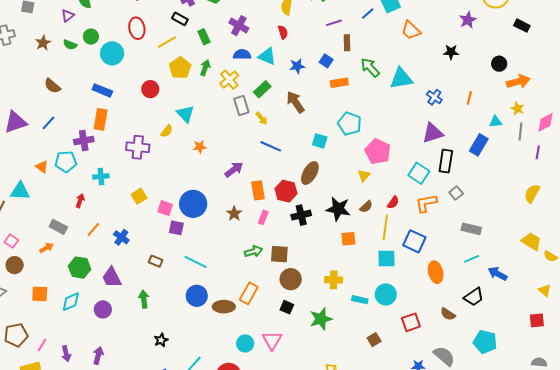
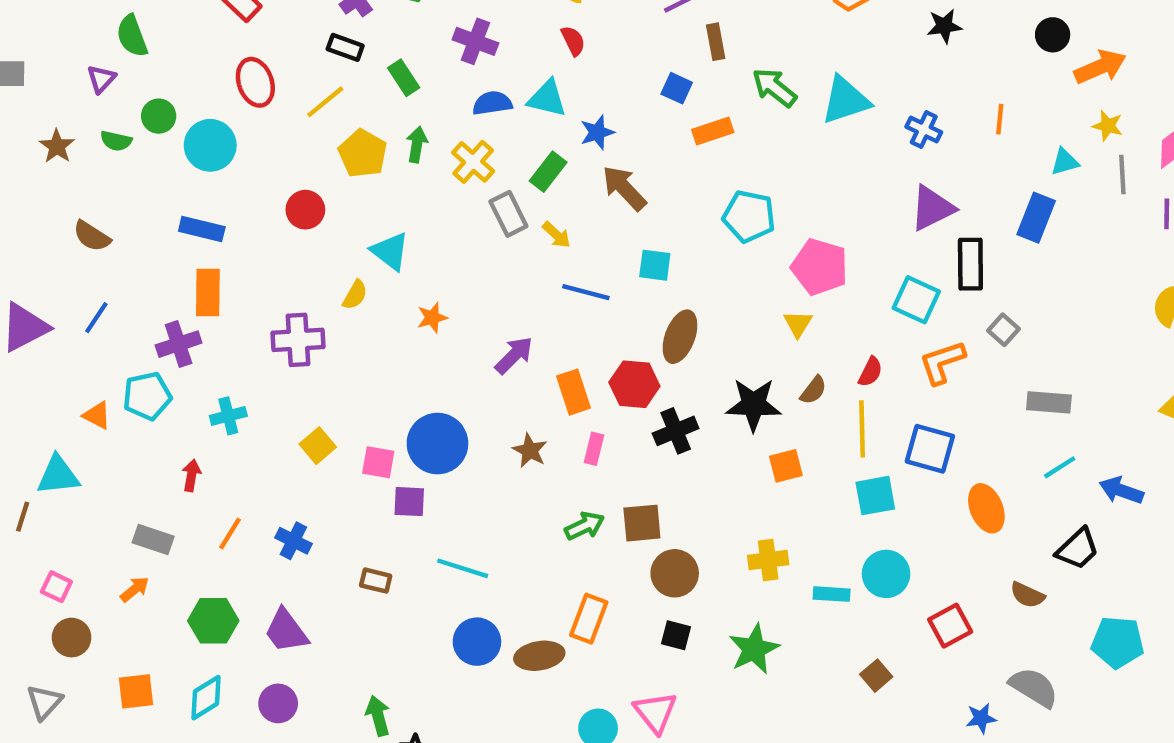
blue star: (297, 66) -> (597, 132), moved
cyan square: (320, 141) -> (655, 265), moved
green arrow: (144, 299) -> (378, 716), moved

